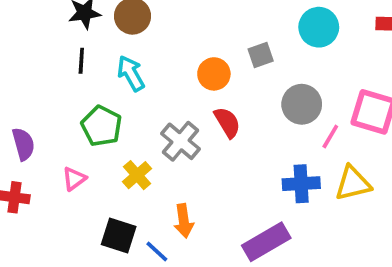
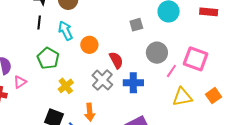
orange circle: (214, 74) -> (89, 45), moved
gray cross: (181, 141) -> (102, 80), moved
pink triangle: (74, 179) -> (20, 82), moved
blue cross: (301, 184) -> (133, 83), moved

